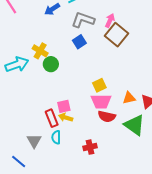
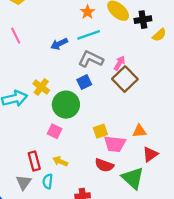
green circle: (51, 64) -> (66, 105), moved, size x1.6
orange triangle: (129, 98) -> (139, 131), moved
pink trapezoid: (101, 101) -> (115, 144), moved
pink square: (64, 106) -> (55, 131), moved, turned 32
red rectangle: (52, 118) -> (34, 161), moved

